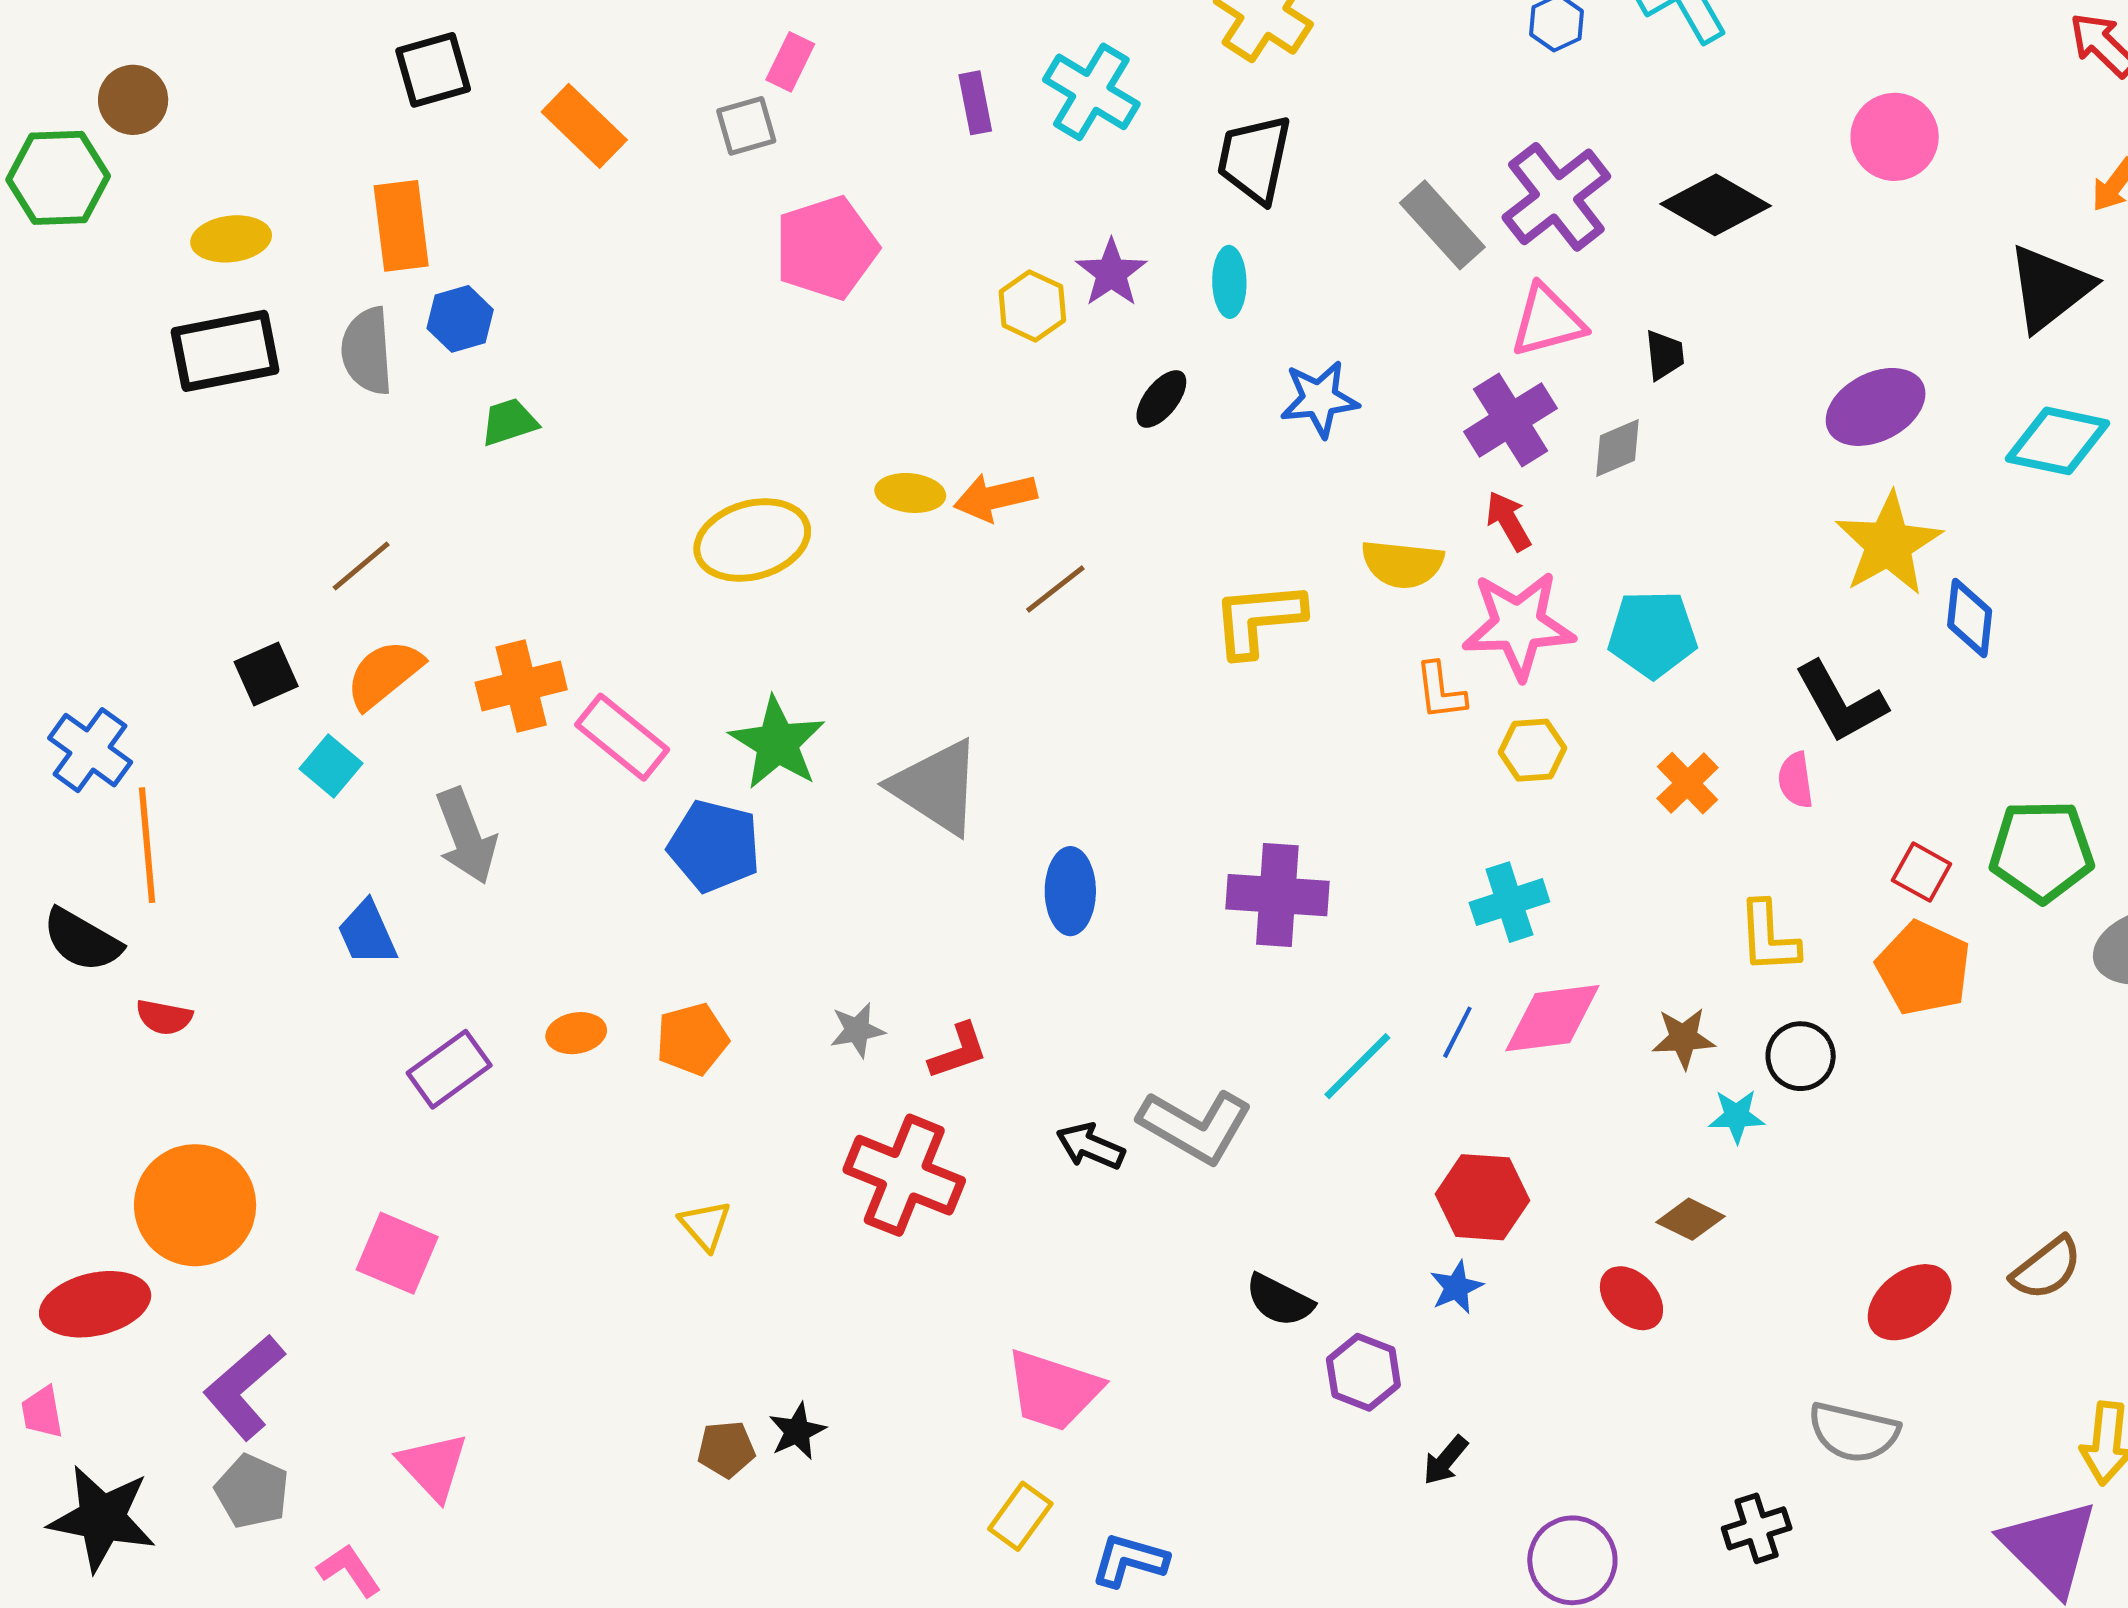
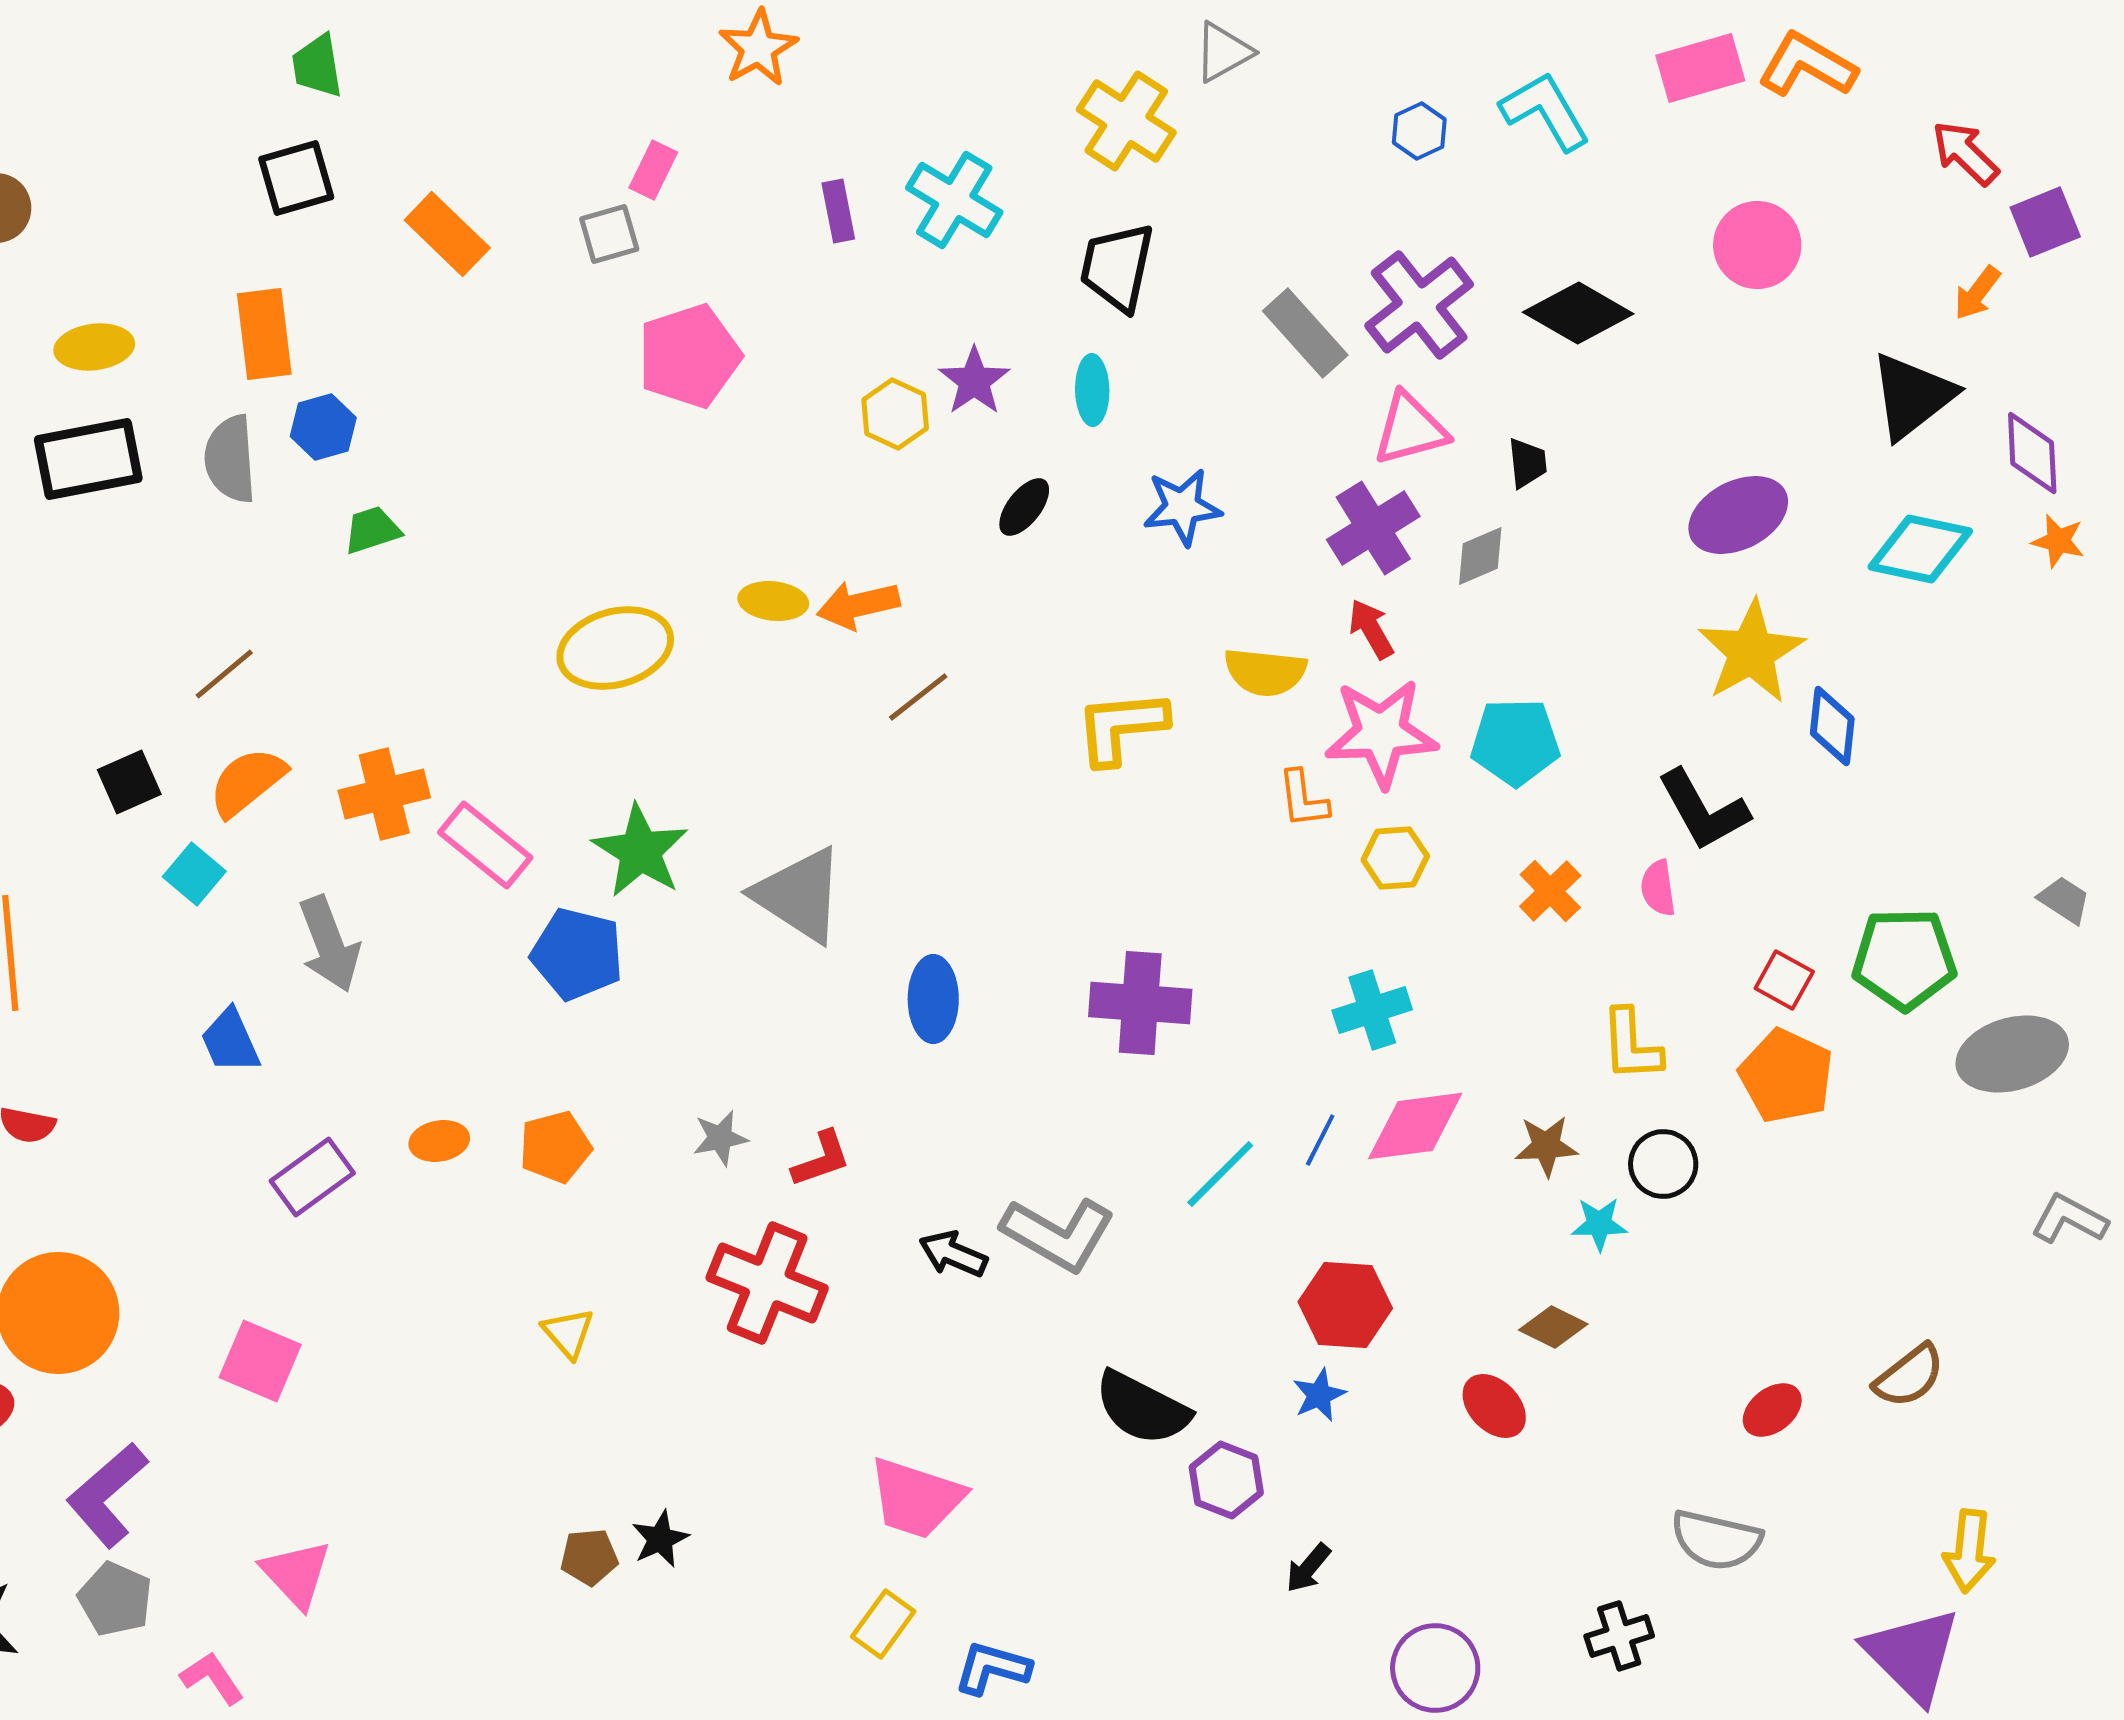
black semicircle: (1279, 1300) -> (1142, 1408), size x1.4
red ellipse: (1910, 1302) -> (1772, 1410), size x0.7

